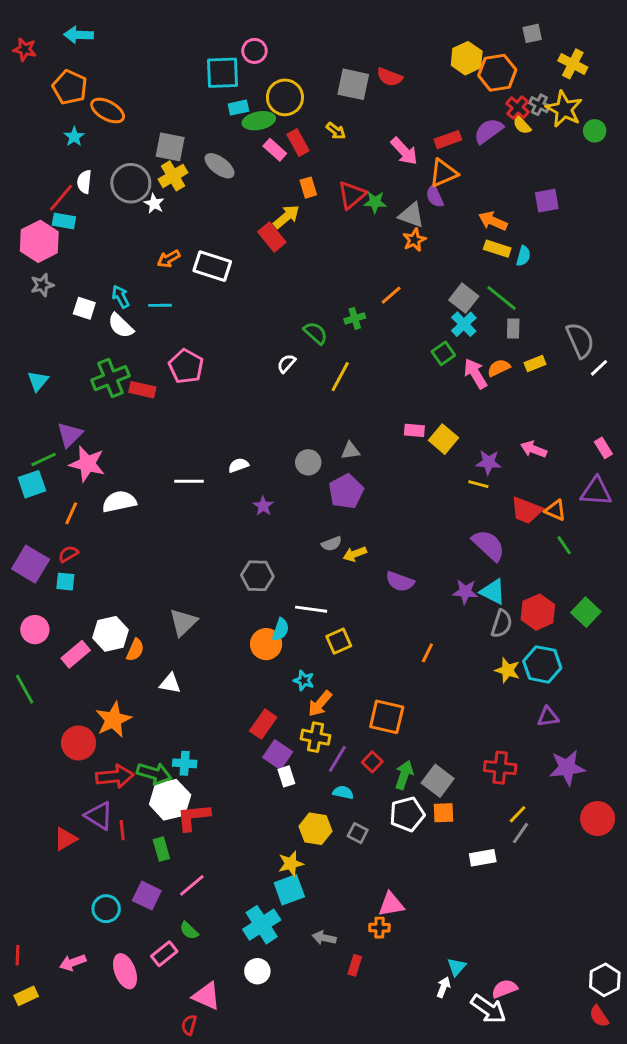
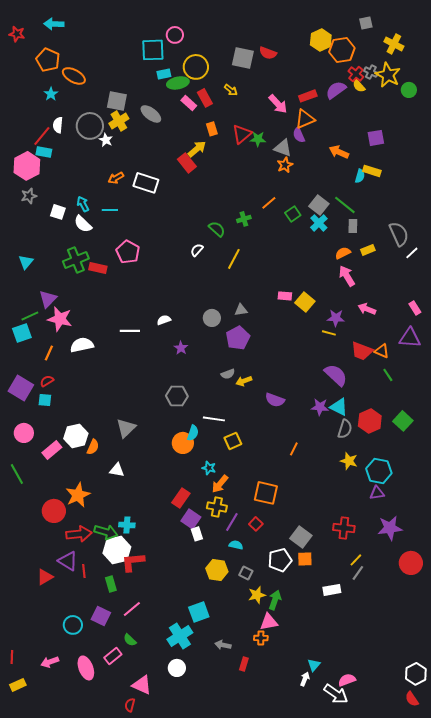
yellow rectangle: (497, 249) -> (372, 171), moved
green square: (443, 353) -> (293, 214), moved
pink arrow: (475, 374) -> (347, 276), moved
cyan hexagon: (542, 664) -> (379, 471), moved
green arrow: (404, 775) -> (275, 600), moved
yellow star: (291, 864) -> (257, 595), moved

